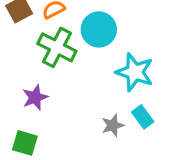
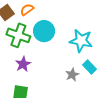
cyan circle: (99, 29) -> (44, 31), moved
green cross: (57, 47) -> (18, 35), moved

